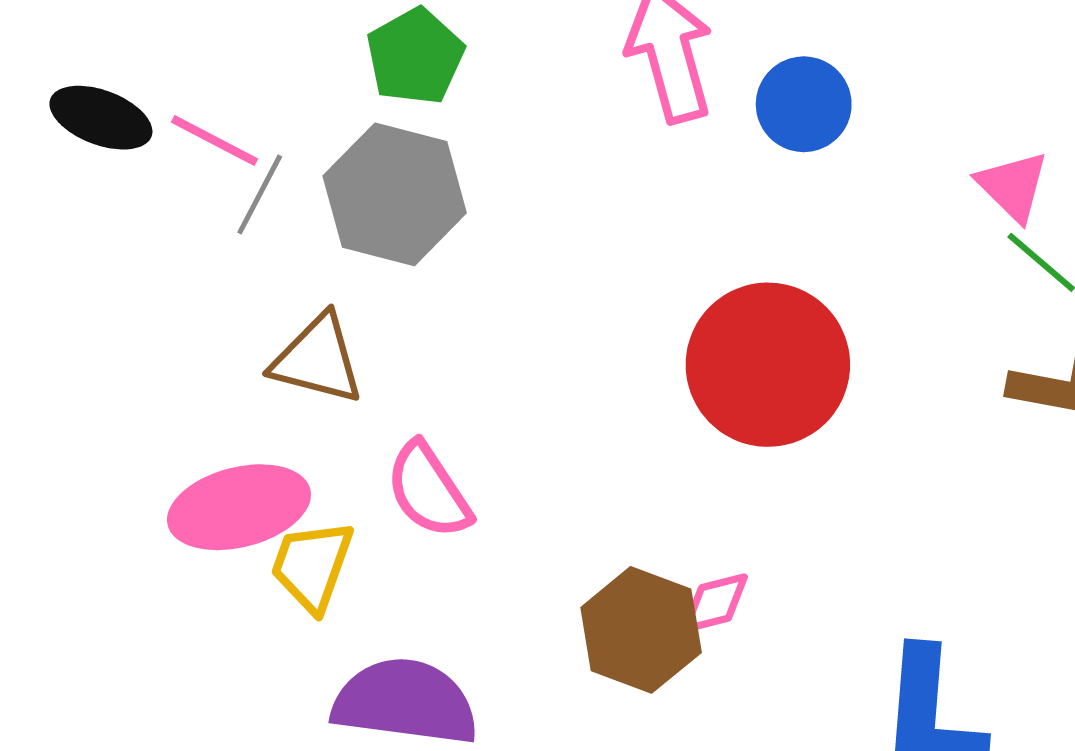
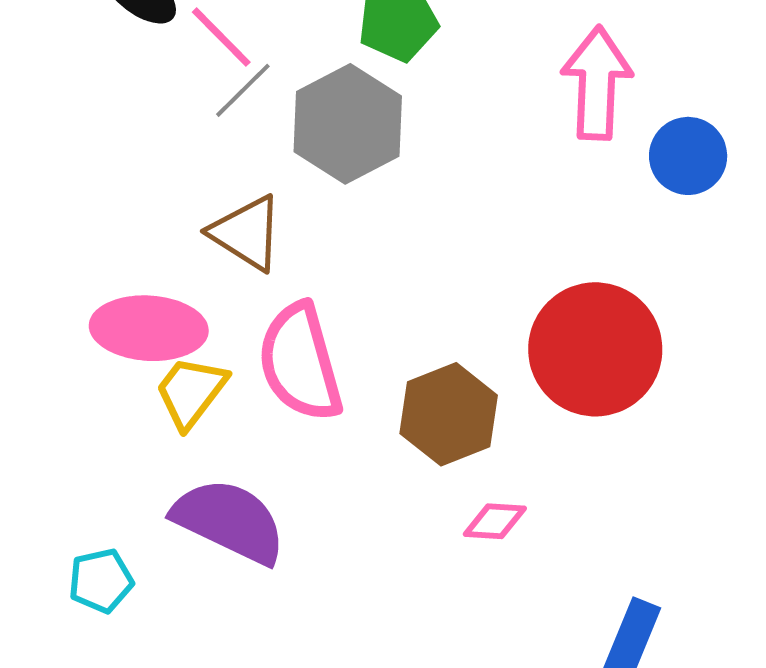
pink semicircle: (428, 490) -> (300, 362), size x1.4
brown hexagon: (641, 630) -> (449, 414), moved

